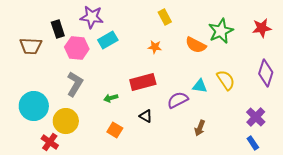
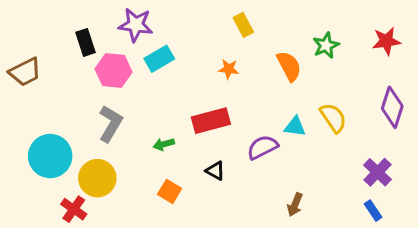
green star: (221, 31) -> (326, 45), size x0.7
orange semicircle: (196, 45) -> (289, 66), turned -145
brown trapezoid: (31, 46) -> (25, 72), moved, turned -30
brown arrow: (200, 128) -> (295, 205), moved

